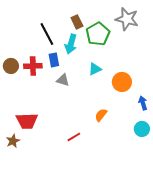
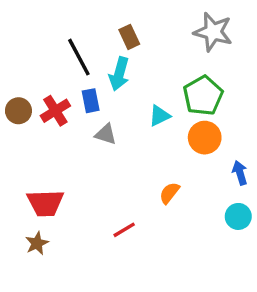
green pentagon: (98, 34) -> (203, 96), moved
red cross: (33, 66) -> (55, 111), turned -30
brown star: (13, 141) -> (37, 243), moved

